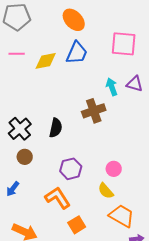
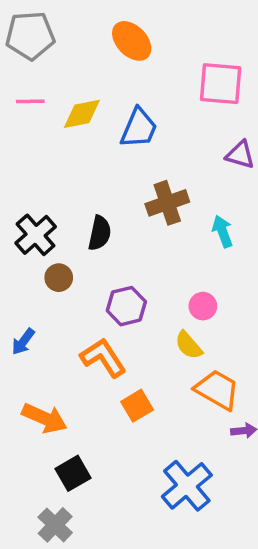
blue trapezoid: (77, 53) -> (139, 128), moved
cyan arrow: (112, 87) -> (222, 231), moved
brown circle: (25, 157) -> (59, 278), moved

